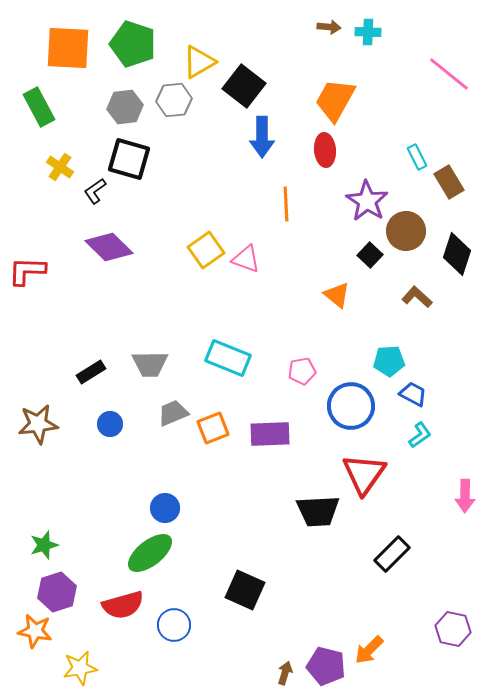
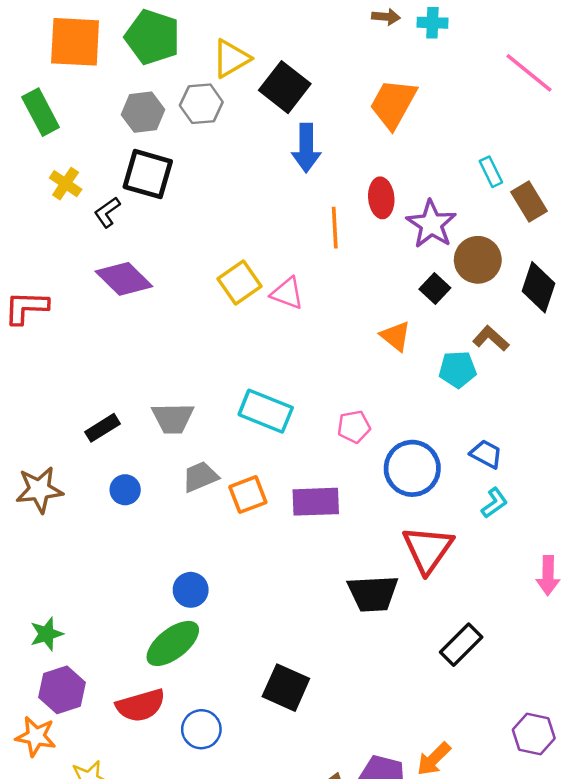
red ellipse: (325, 150) -> (381, 198), moved
cyan pentagon: (389, 361) -> (458, 369), moved

